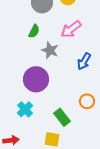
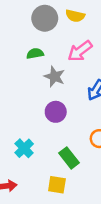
green semicircle: (34, 31) -> (35, 53), turned -128
purple circle: (36, 79) -> (56, 112), moved, size x0.7

